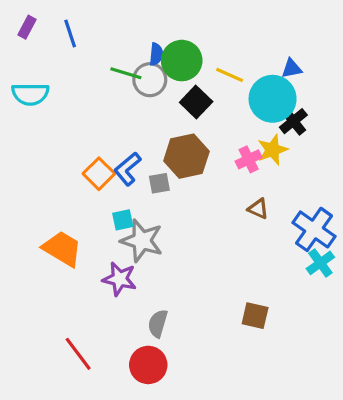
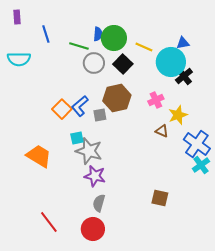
purple rectangle: (27, 27) -> (17, 17), turned -32
blue line: (70, 33) -> (46, 34), moved
gray circle: (150, 80) -> (94, 63), moved
yellow star: (273, 150) -> (178, 115), moved
purple star: (120, 279) -> (95, 176), moved

